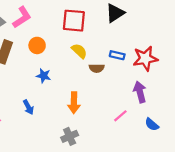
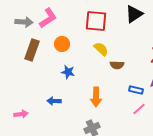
blue rectangle: (117, 55) -> (136, 90), moved
blue arrow: (28, 107) -> (54, 101), turned 120

